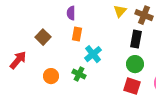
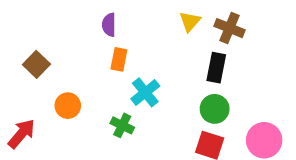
brown square: (43, 37) -> (36, 64), moved
red arrow: (18, 60) -> (22, 134), moved
orange circle: (51, 76) -> (68, 106), moved

